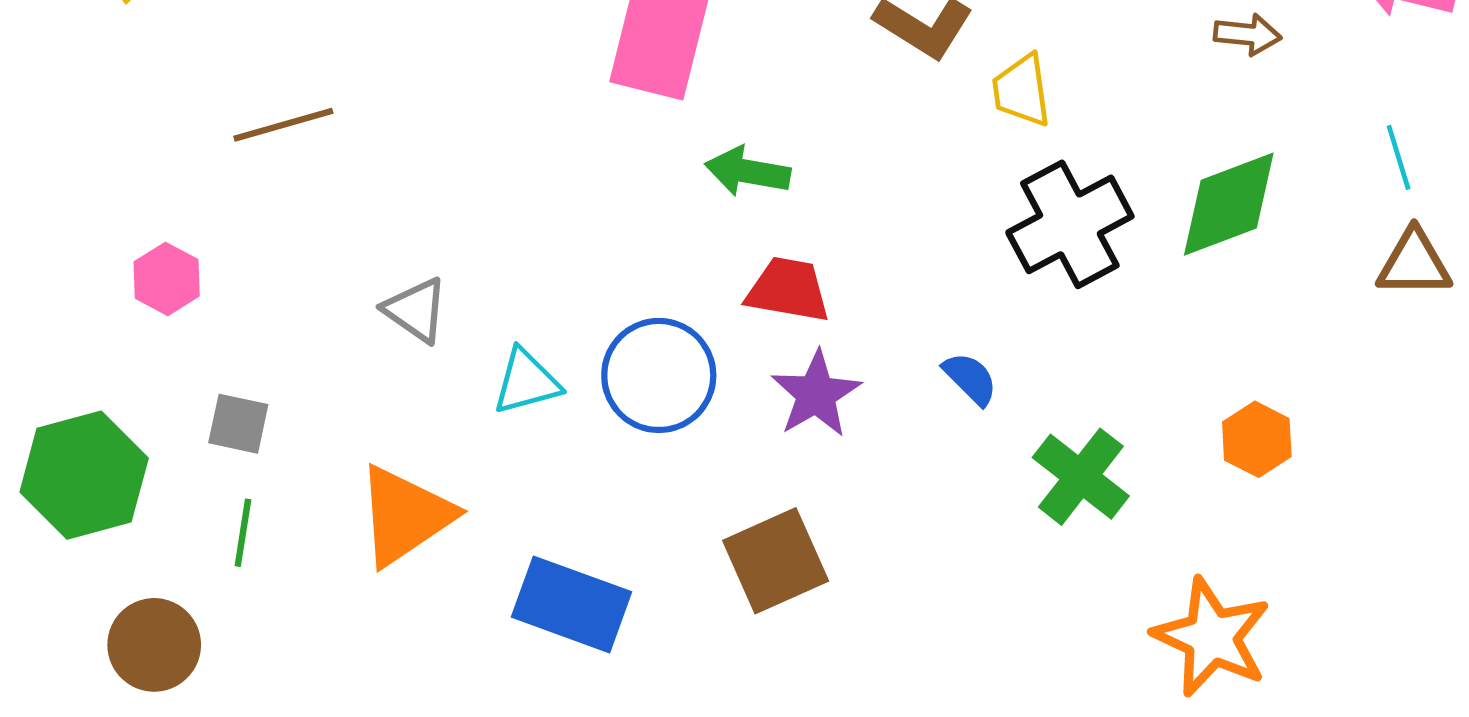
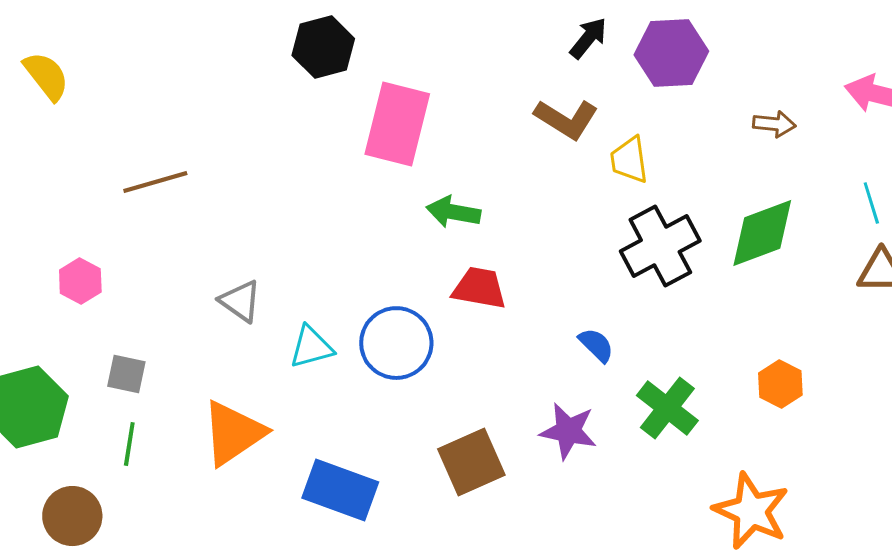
purple star: (816, 394) -> (568, 431), moved, turned -30

